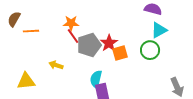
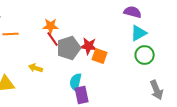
red star: (109, 43) -> (89, 46), turned -30
green circle: (150, 50) -> (145, 55), moved
orange square: (120, 53) -> (100, 56), turned 35

